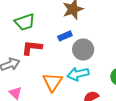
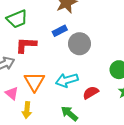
cyan arrow: (78, 74) -> (67, 80), moved
orange triangle: (53, 82) -> (34, 82), moved

